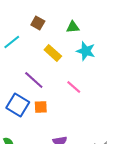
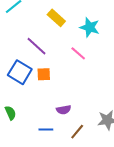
cyan star: (86, 51) -> (90, 27), moved

